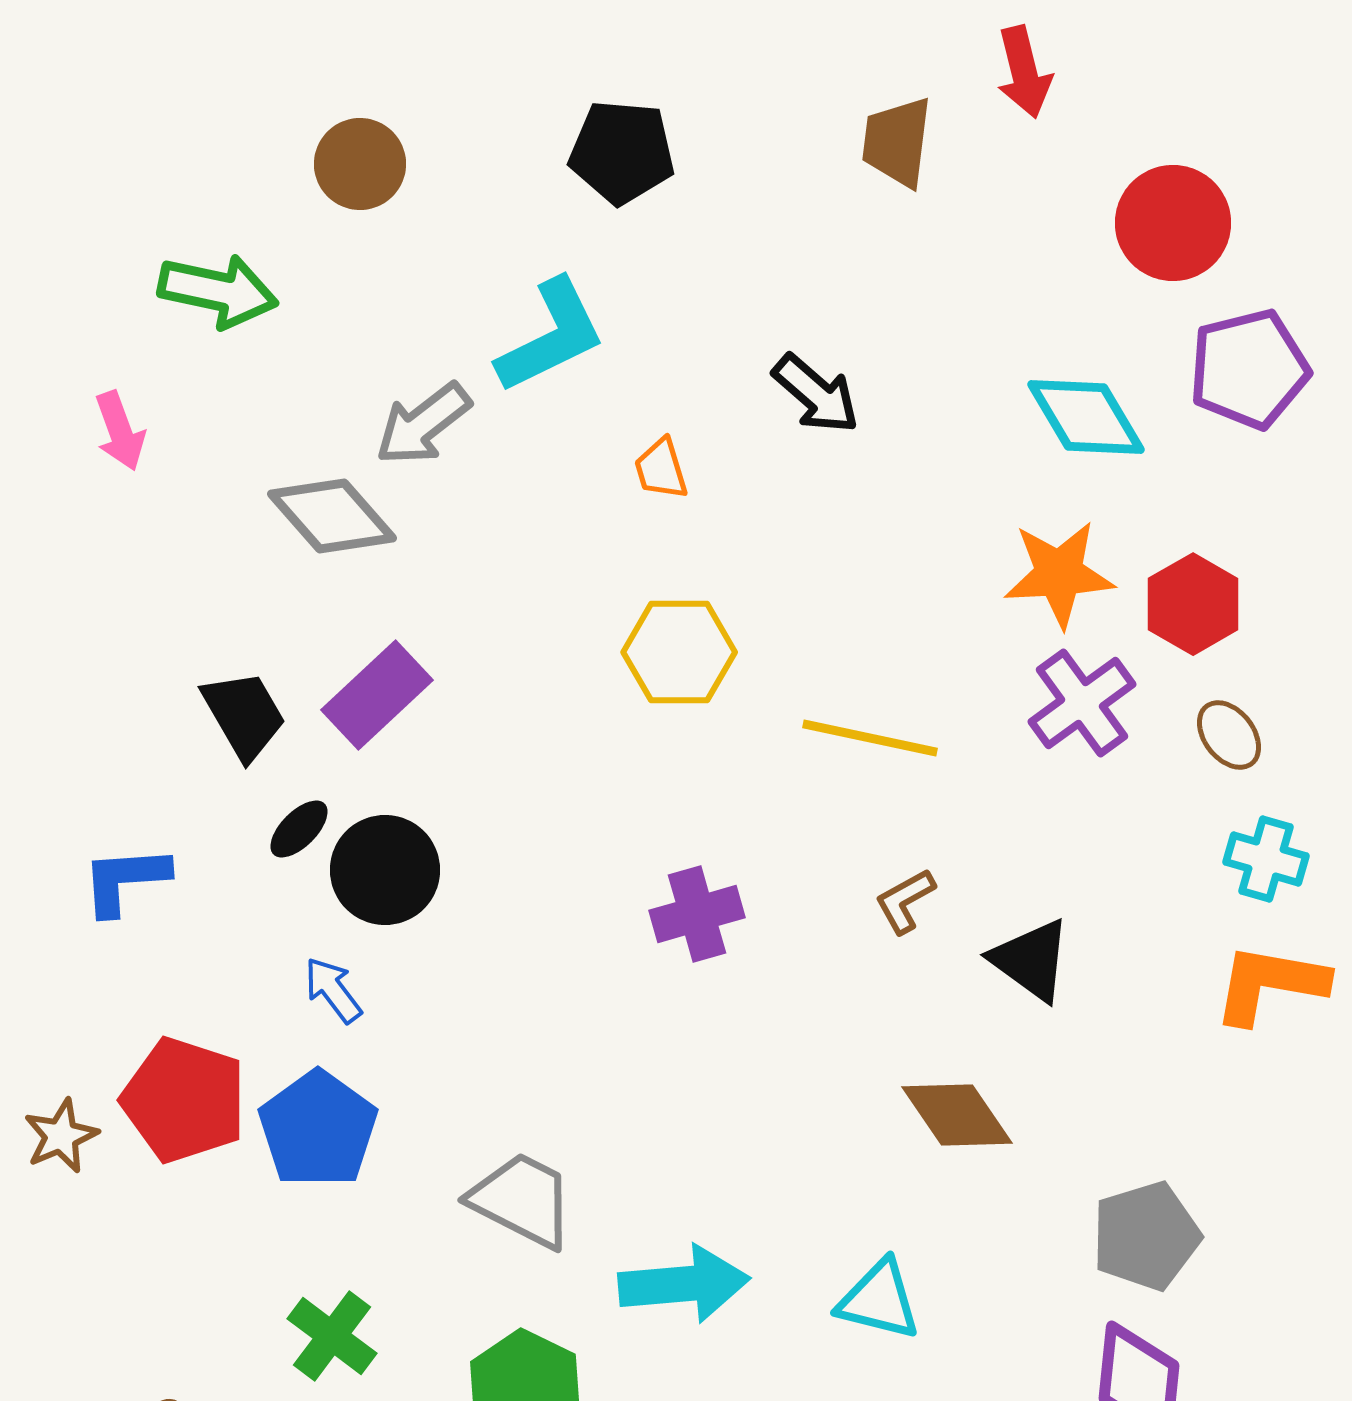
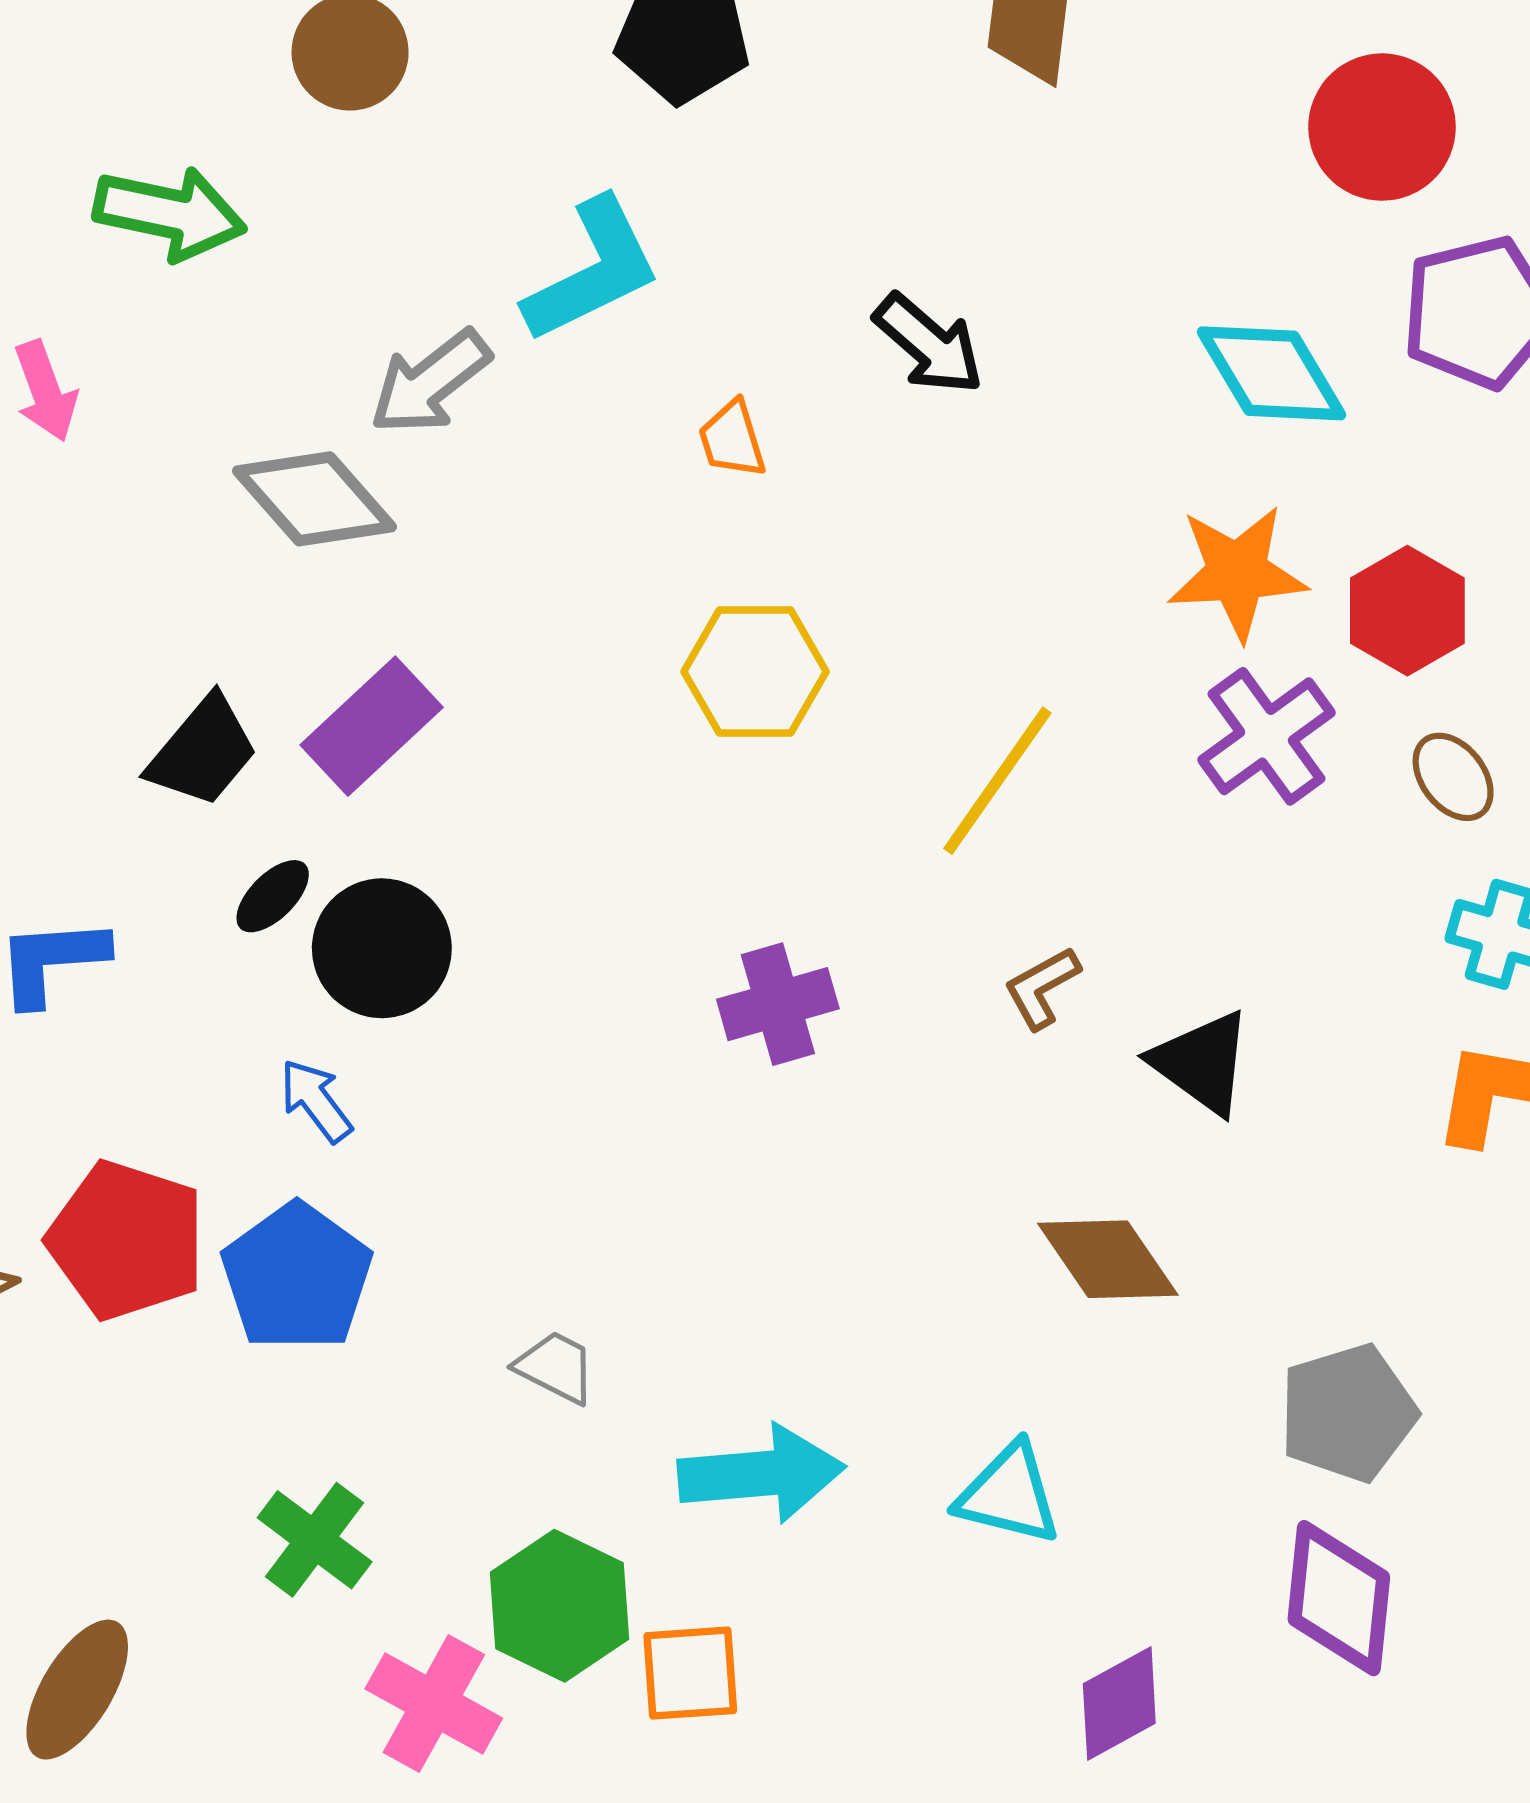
black trapezoid: (244, 715) -> (203, 752), turned 70
yellow line: (870, 738) -> (997, 781), turned -67
gray trapezoid: (522, 1200) -> (556, 1367), size x0.6

